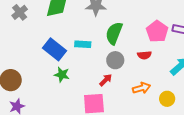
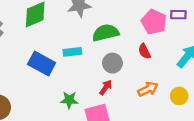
green semicircle: (114, 33) -> (105, 33), turned 65
red semicircle: (144, 55) -> (144, 51), turned 80
green star: (62, 75) -> (69, 100), moved

